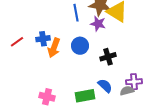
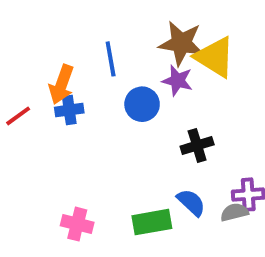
blue line: (76, 13) -> (111, 59), moved
blue circle: (80, 46) -> (142, 104), moved
orange arrow: (54, 48) -> (61, 85), moved

